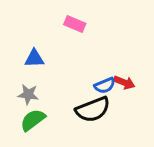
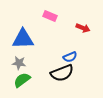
blue triangle: (34, 58) -> (23, 39), size x1.6
red arrow: (124, 82) -> (83, 28), moved

